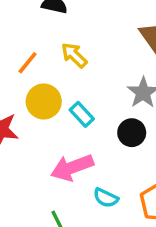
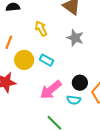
yellow arrow: (74, 55) -> (41, 29), moved, turned 35
black circle: (132, 133) -> (80, 83), moved

